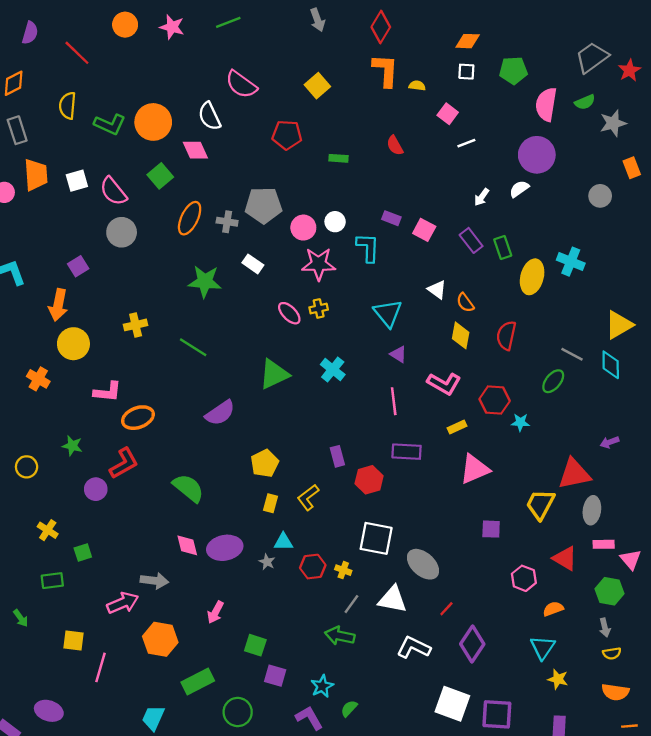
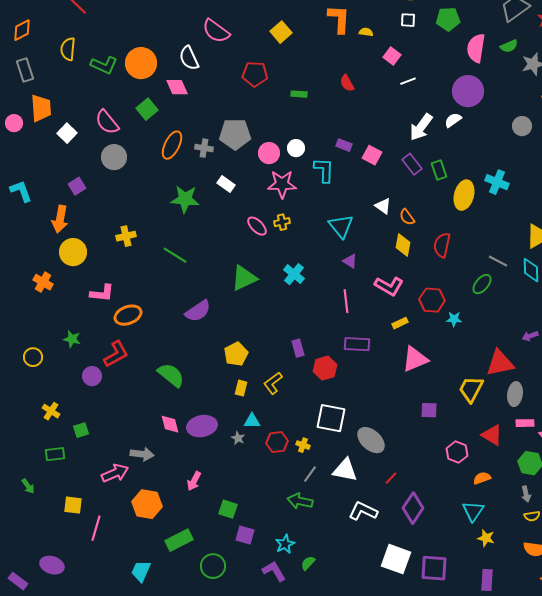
white square: (77, 181) -> (67, 133), moved, turned -30
white arrow: (482, 197) -> (421, 127), size x1.8

